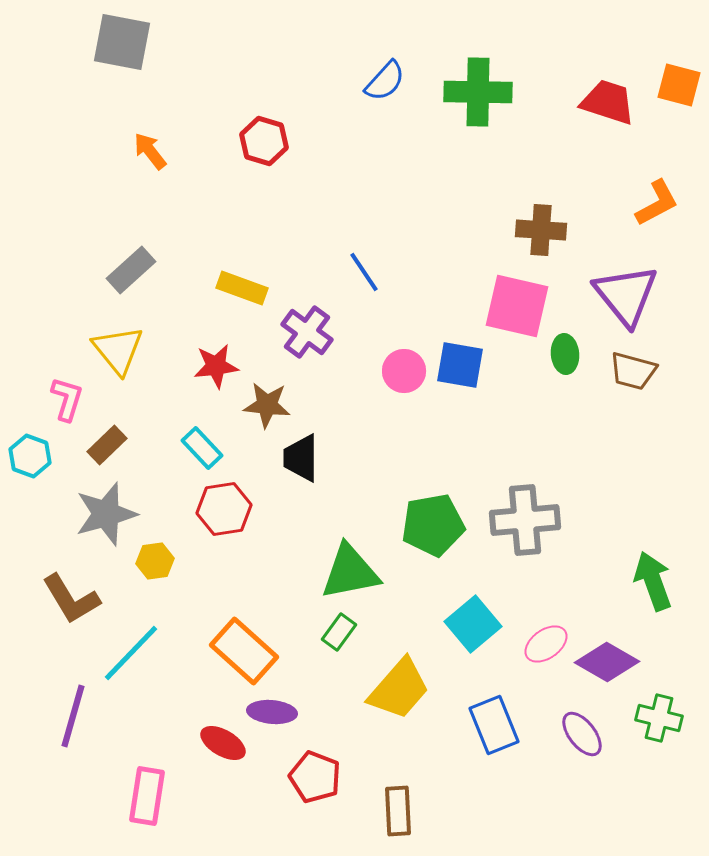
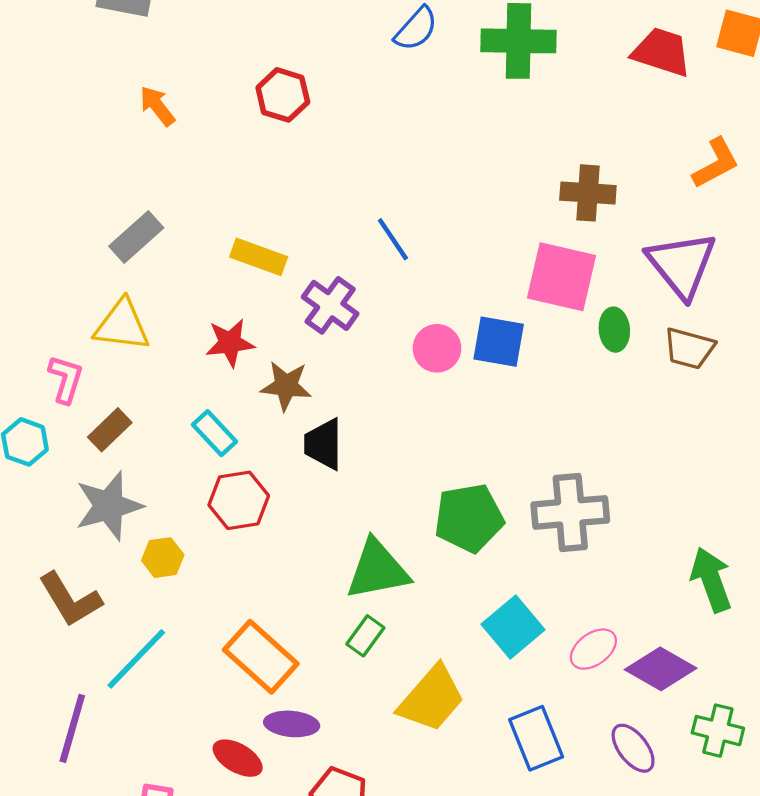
yellow triangle: (118, 350) -> (122, 325), turned -44

